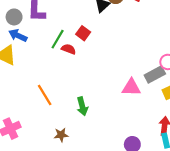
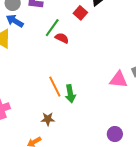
red square: (83, 33) -> (80, 13), moved
orange line: (45, 95) -> (55, 87), moved

